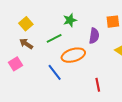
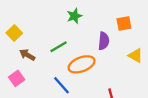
green star: (70, 20) -> (74, 16), moved
yellow square: (26, 24) -> (14, 33), moved

